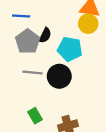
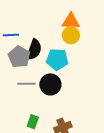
black semicircle: (45, 35) -> (34, 50), size x1.5
green rectangle: (35, 116) -> (33, 122), turned 56

